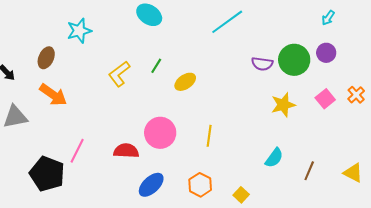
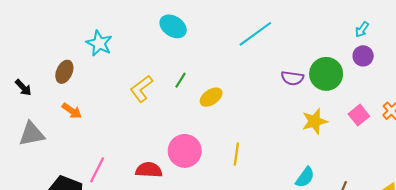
cyan star: (79, 31) -> (99, 43), turned -30
purple circle: (326, 53) -> (363, 56), moved
orange arrow: (53, 95) -> (72, 111), size x0.7

